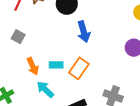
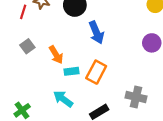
gray square: (18, 37) -> (27, 46), turned 32
orange arrow: (33, 66) -> (56, 55), moved

